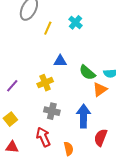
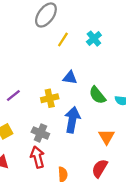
orange triangle: (100, 89) -> (106, 137), moved, turned -35
gray cross: (52, 111) -> (40, 133), moved
blue arrow: (83, 116) -> (72, 120), moved

